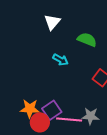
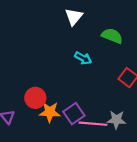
red circle: (40, 122) -> (35, 98), moved

